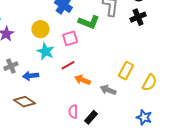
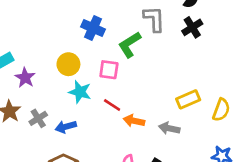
green L-shape: (89, 22) -> (130, 45), turned 135
pink square: (70, 38) -> (109, 70), turned 35
red line: (68, 65) -> (112, 105), turned 72
yellow rectangle: (126, 71) -> (188, 99), turned 48

